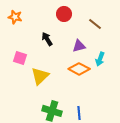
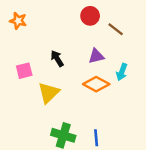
red circle: (64, 14) -> (90, 16), moved
black arrow: (47, 39) -> (57, 59), moved
pink square: (20, 58) -> (24, 71), turned -32

